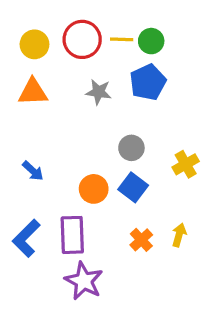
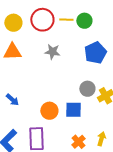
blue pentagon: (148, 82) -> (95, 53), moved
gray circle: (131, 148) -> (87, 89), moved
blue square: (133, 187) -> (73, 110), turned -36

